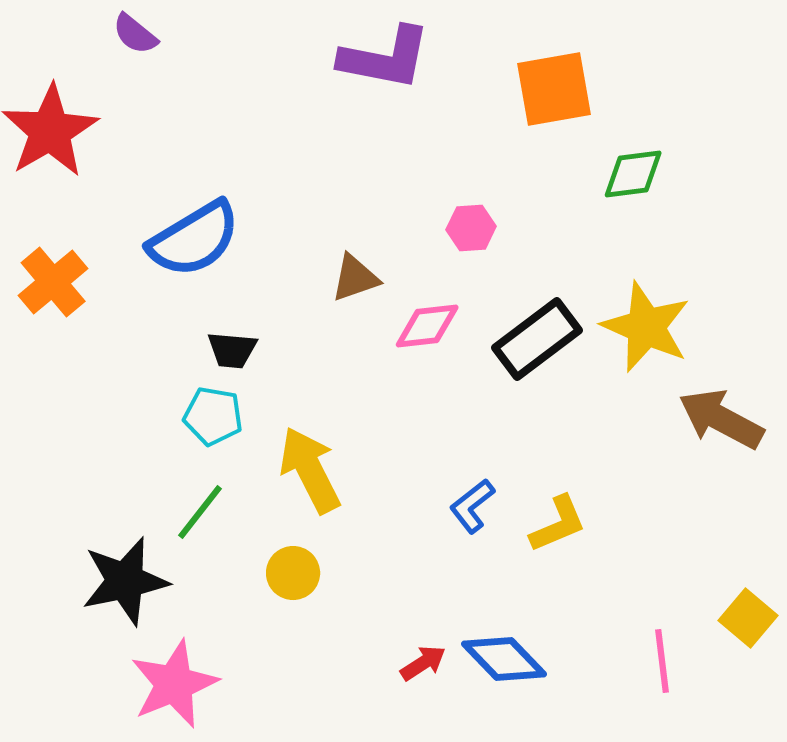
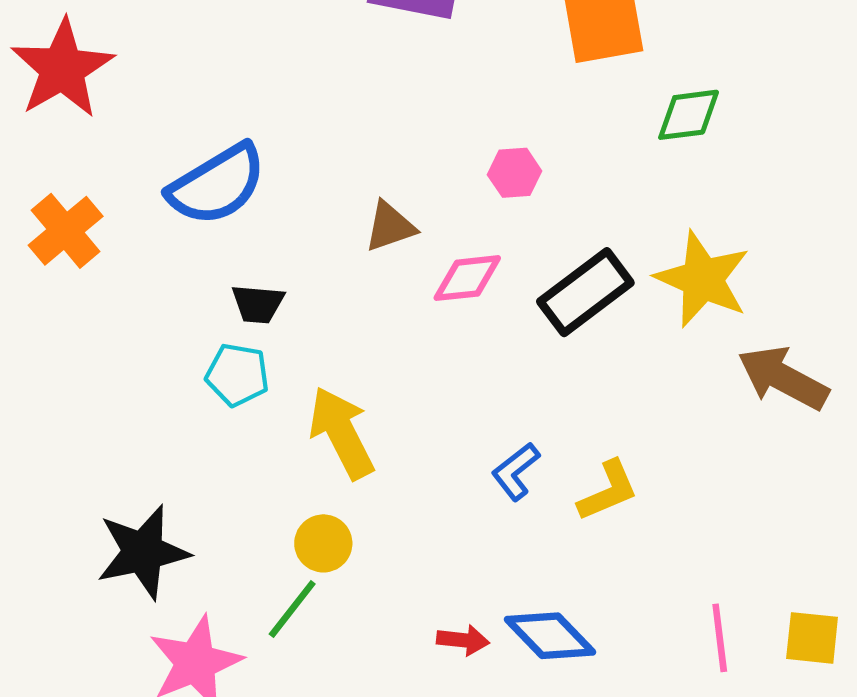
green line: (200, 512) -> (292, 609), moved
yellow square: (748, 618) -> (812, 638), moved, turned -34
red arrow: (423, 663) -> (463, 640), turned 39

